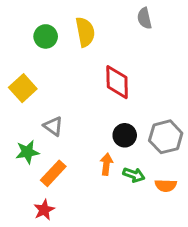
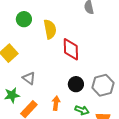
yellow semicircle: (85, 32) -> (50, 29), moved
orange arrow: (106, 164) -> (56, 103), moved

